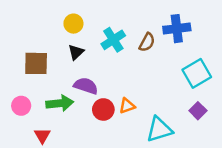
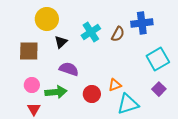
yellow circle: (73, 24) -> (47, 19), moved, size x1.5
green arrow: (60, 103) -> (56, 92), moved
pink circle: (21, 106) -> (32, 85), moved
orange triangle: (127, 106) -> (115, 85), moved
red circle: (103, 109) -> (92, 94), moved

